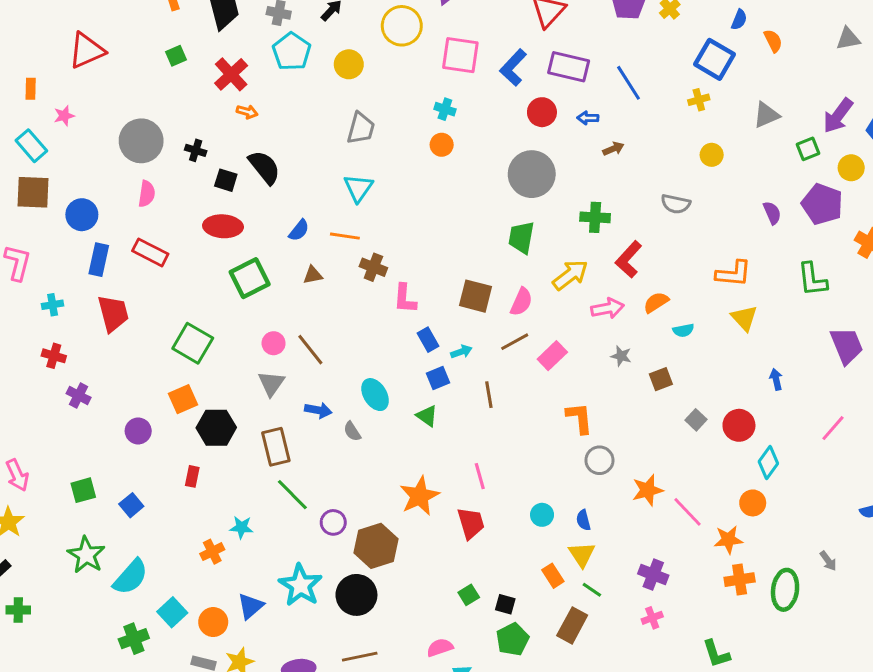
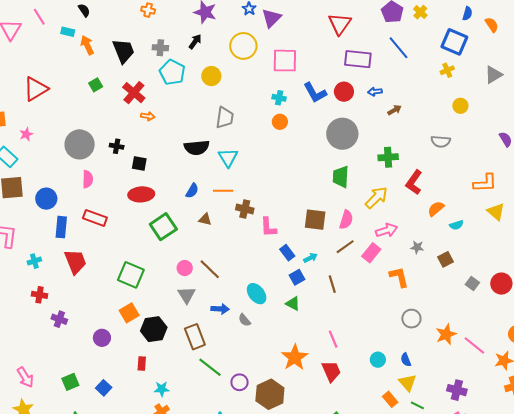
blue L-shape: (513, 68) -> (315, 93), moved, turned -65
blue line: (628, 83) -> (398, 48), moved
black semicircle: (264, 167) -> (197, 148), moved, turned 130
brown triangle: (313, 275) -> (205, 219), turned 32
pink arrow: (608, 308) -> (387, 230), moved
orange L-shape: (579, 418) -> (399, 277), moved
cyan star: (241, 527) -> (162, 389), moved

